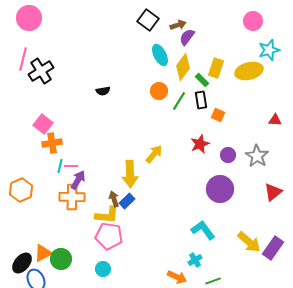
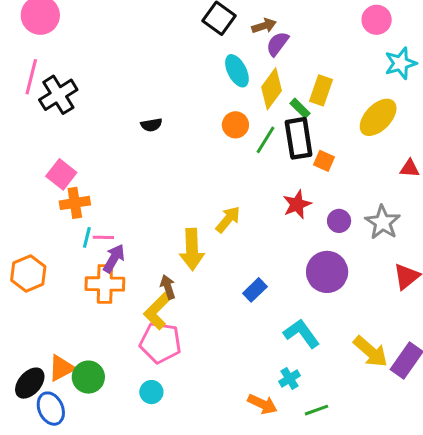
yellow ellipse: (249, 71) -> (378, 117), moved, turned -32
black rectangle: (201, 100) -> (299, 138), size x1.5
blue rectangle: (127, 201) -> (255, 290), moved
yellow L-shape: (107, 215) -> (157, 311), turned 130

